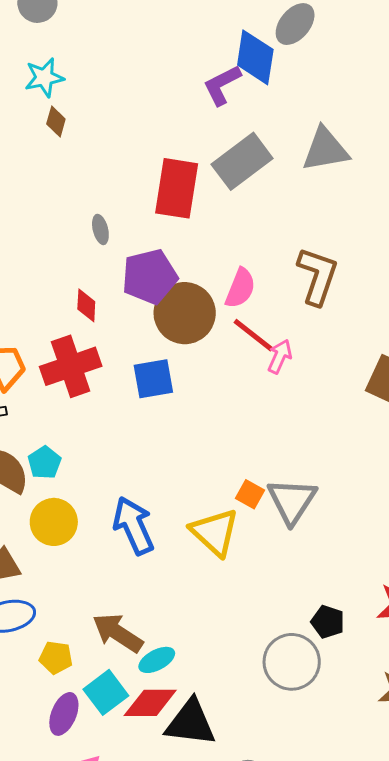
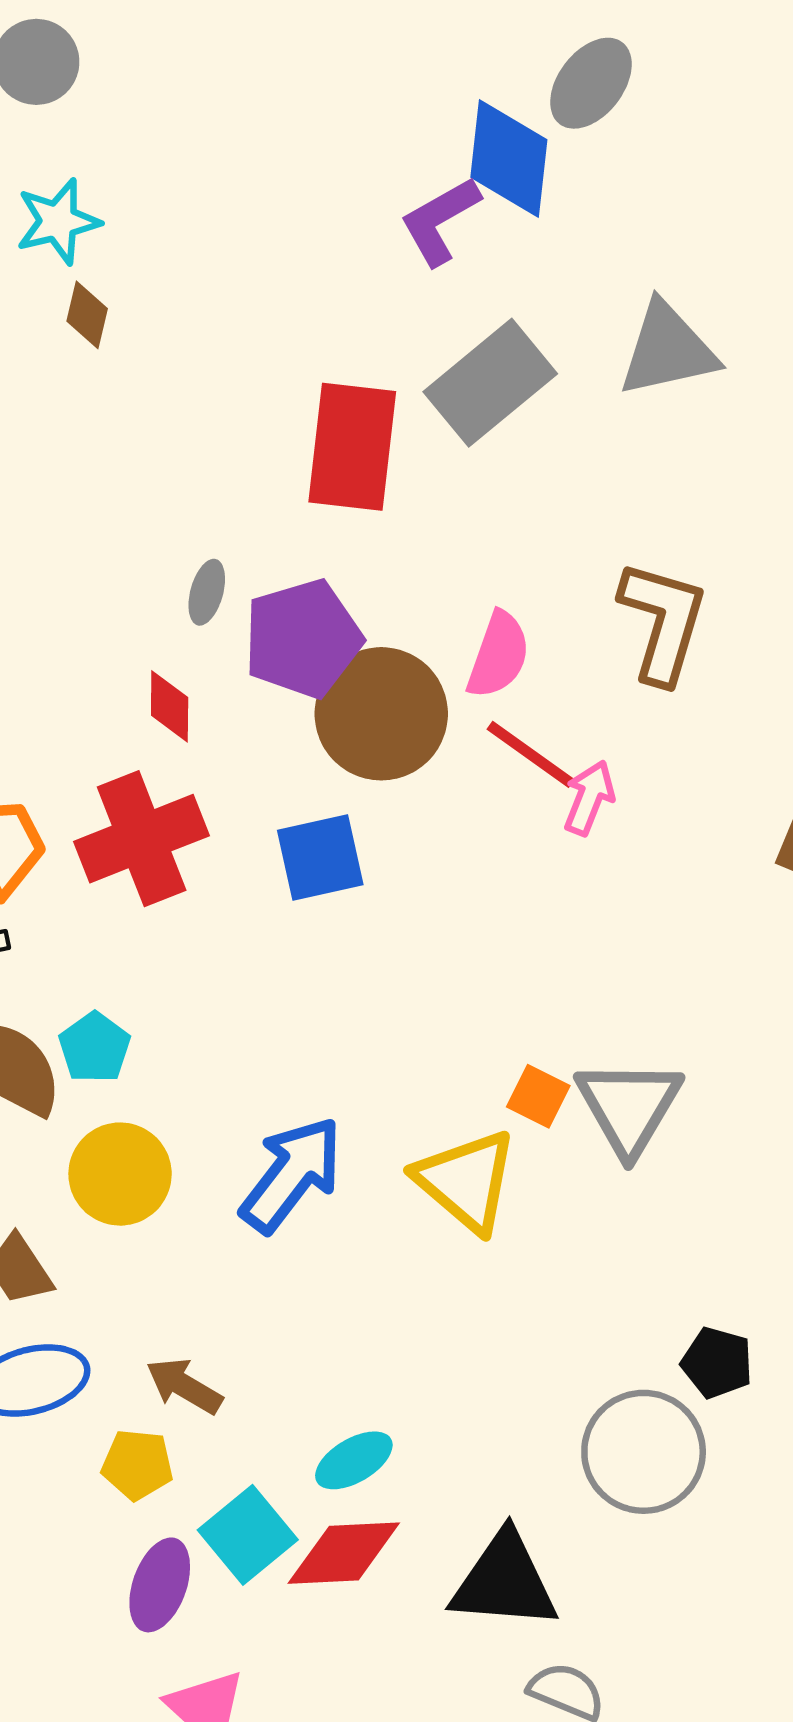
gray ellipse: (100, 229) -> (207, 592), moved, turned 32
blue arrow: (134, 526) -> (292, 1174), turned 64
brown arrow: (118, 633) -> (184, 1386), moved, size x0.7
black triangle: (191, 723) -> (504, 1581), moved

